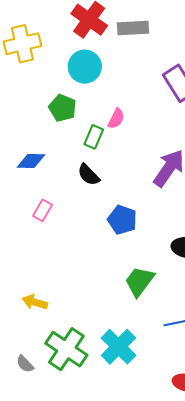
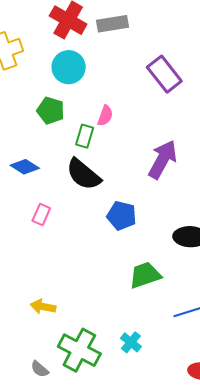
blue diamond: (31, 161) -> (25, 167), turned 36
black semicircle: (89, 175) -> (83, 174), size x1.5
green trapezoid: (139, 281) -> (145, 275), turned 40
cyan cross: (118, 347) -> (131, 342), size x0.6

